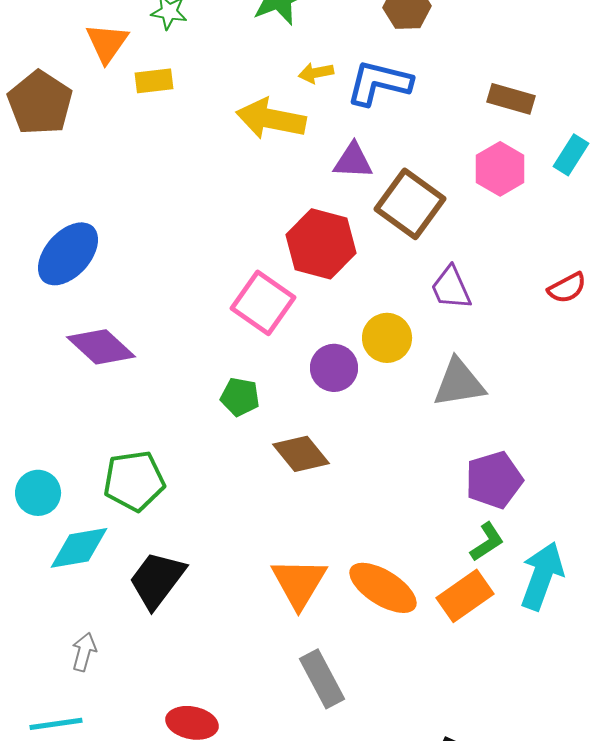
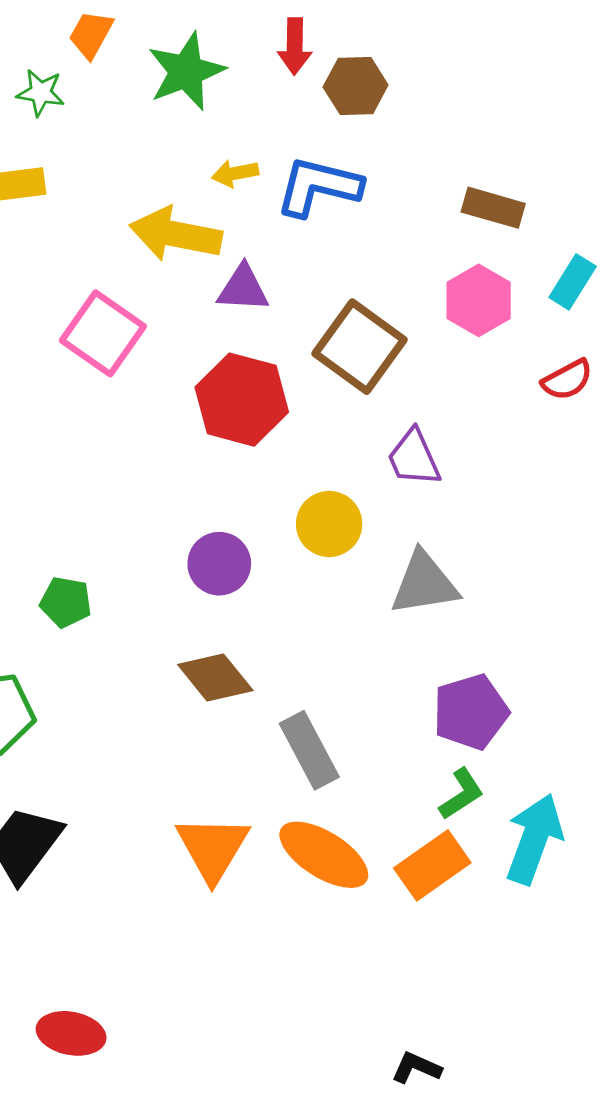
purple triangle: (353, 161) -> (243, 288), moved
red semicircle: (567, 288) -> (567, 380), moved
pink square: (263, 303) -> (103, 333), moved
purple circle: (334, 368) -> (219, 564), moved
green pentagon: (240, 397) -> (66, 602), moved
gray rectangle: (322, 679) -> (309, 750), moved

